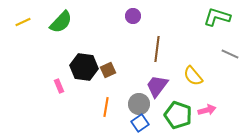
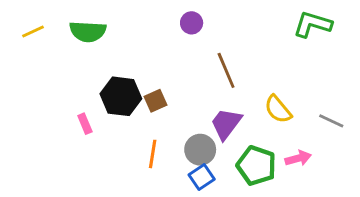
green semicircle: (61, 22) -> (88, 32), turned 50
brown line: (157, 49) -> (226, 70), turned -30
gray line: (230, 54) -> (331, 121), moved

